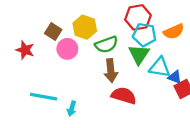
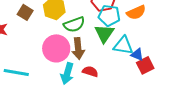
pink circle: (67, 49) -> (56, 48), moved, size x1.4
red semicircle: (124, 96) -> (90, 71), size x0.7
cyan arrow: (72, 109) -> (67, 73), moved, size x1.5

